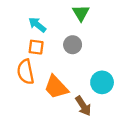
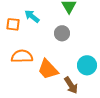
orange square: (36, 47) -> (13, 24), moved
orange semicircle: (26, 72) -> (22, 56), turned 100

